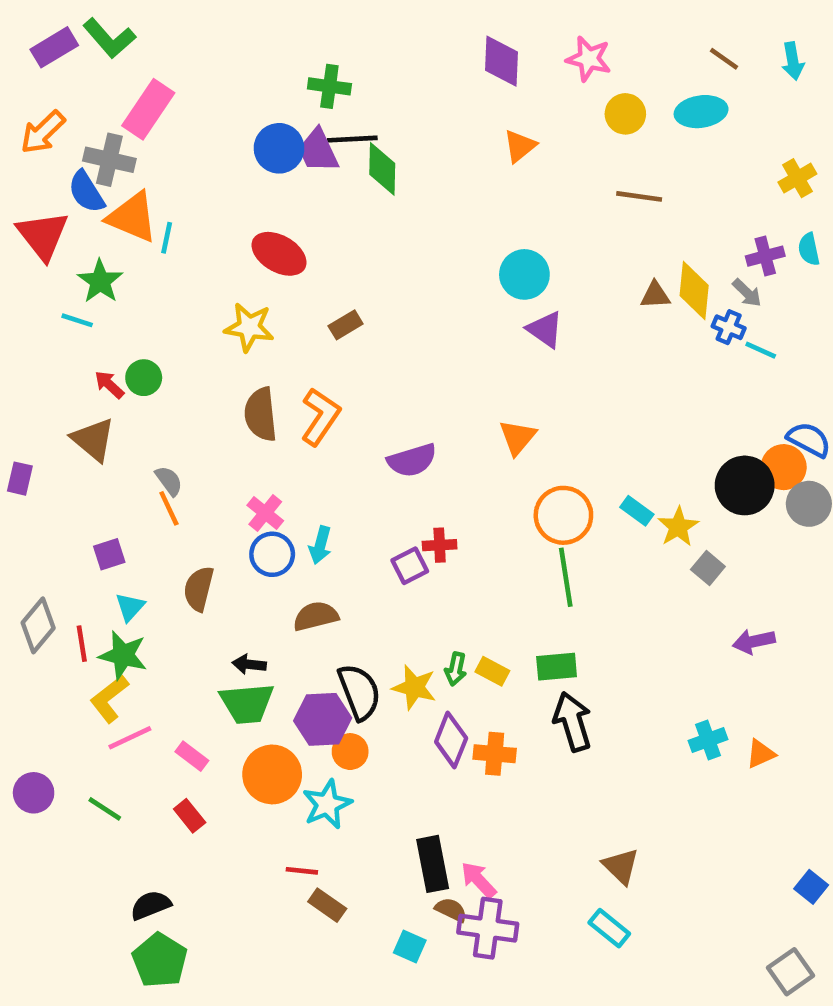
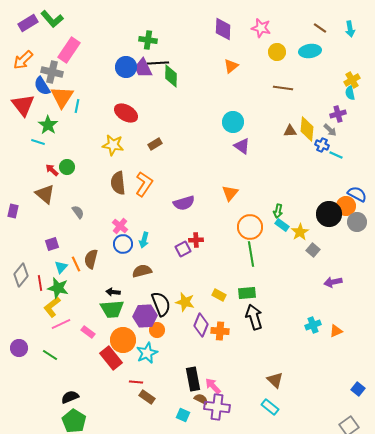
orange triangle: (132, 217) -> (62, 97), turned 40
cyan semicircle: (809, 249) -> (350, 93), moved
orange line: (169, 508) -> (76, 264), moved
green arrow: (456, 669) -> (278, 211), moved
red rectangle: (190, 816) -> (111, 358), moved, size x1.6

